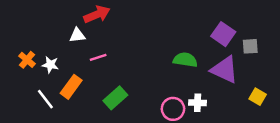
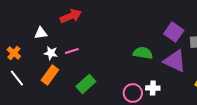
white triangle: (77, 35) -> (41, 33), moved
white star: (50, 65) -> (51, 53), moved
white line: (45, 99) -> (17, 78), moved

